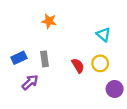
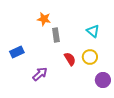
gray rectangle: (45, 59) -> (56, 35), moved
purple arrow: (30, 82) -> (40, 74), moved

